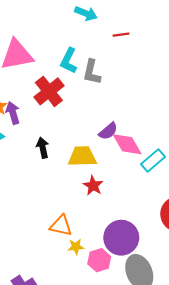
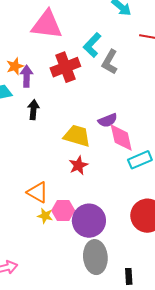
black arrow: (43, 148) -> (33, 110), moved
pink hexagon: (99, 260) -> (63, 211), moved

